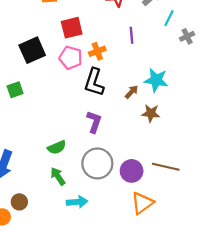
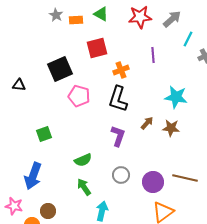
pink pentagon: (71, 58) -> (79, 96), moved
green square: (15, 90) -> (44, 134), moved
brown arrow: (132, 92) -> (147, 123), moved
gray circle: (97, 163) -> (121, 175), size x0.6
cyan arrow: (77, 202) -> (102, 211), turned -72

